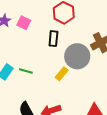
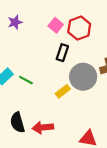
pink square: (24, 23) -> (56, 25), moved

